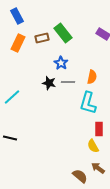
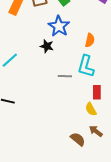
blue star: (61, 63) -> (59, 26), size x1.5
gray line: (68, 82) -> (65, 76), moved

